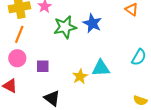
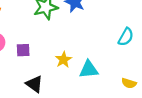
cyan triangle: (101, 68) -> (89, 69), moved

